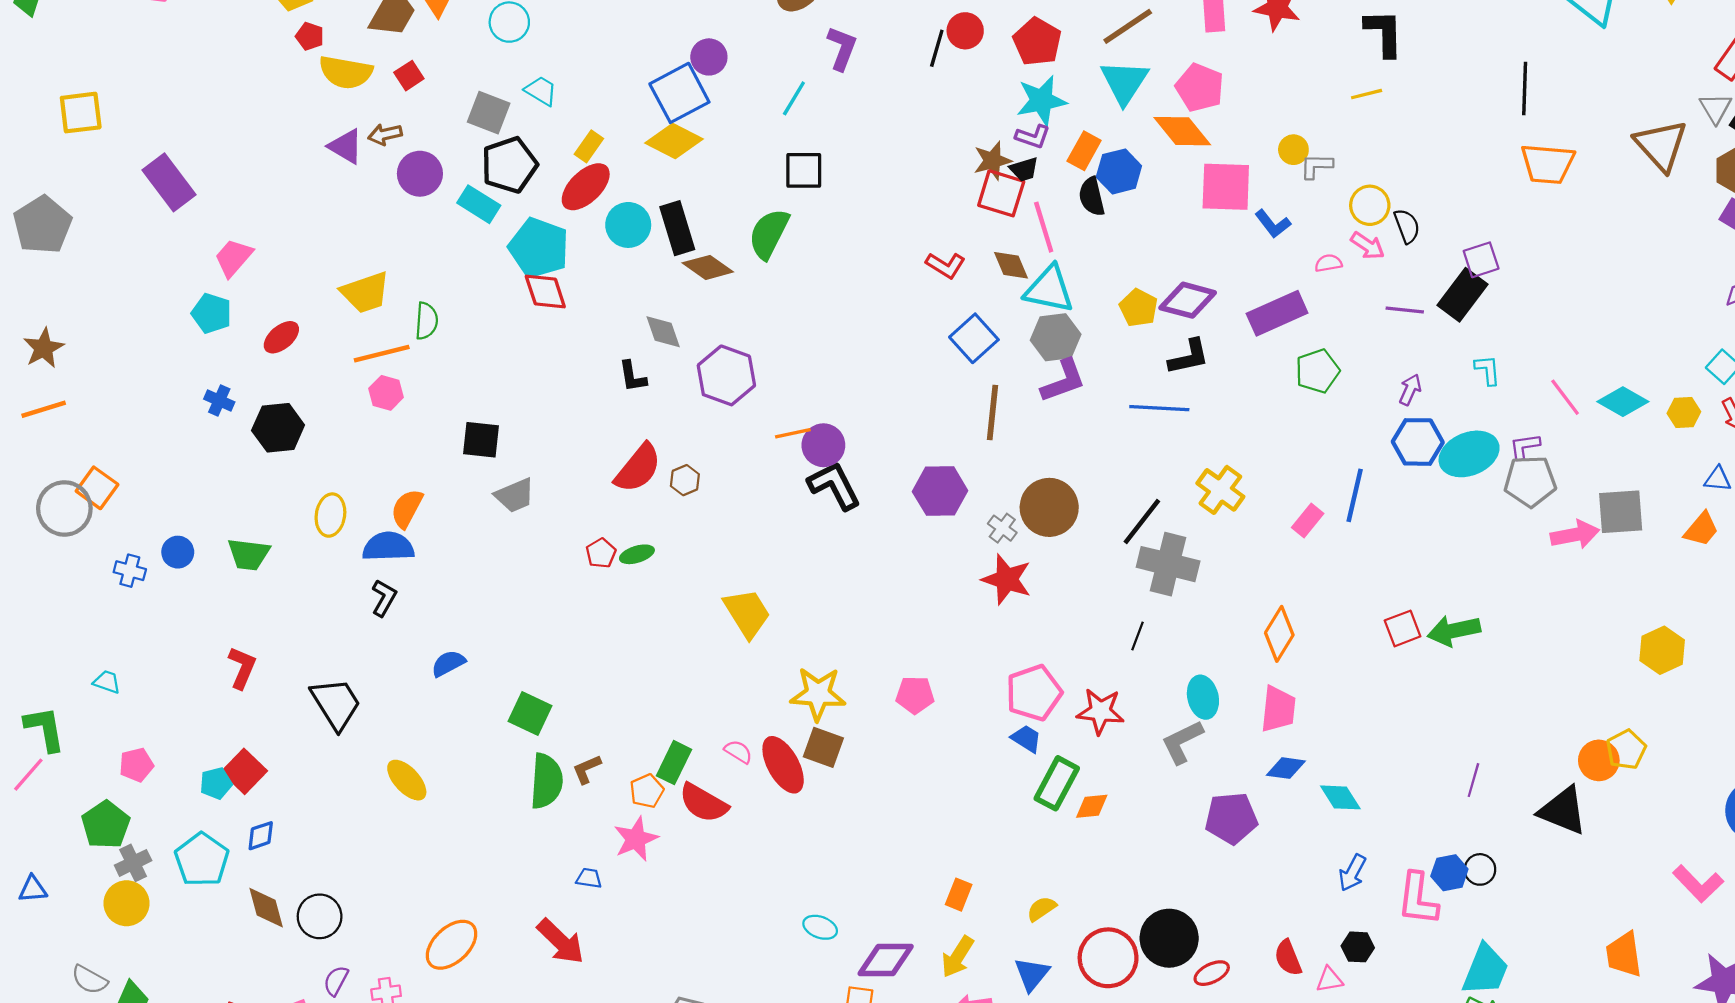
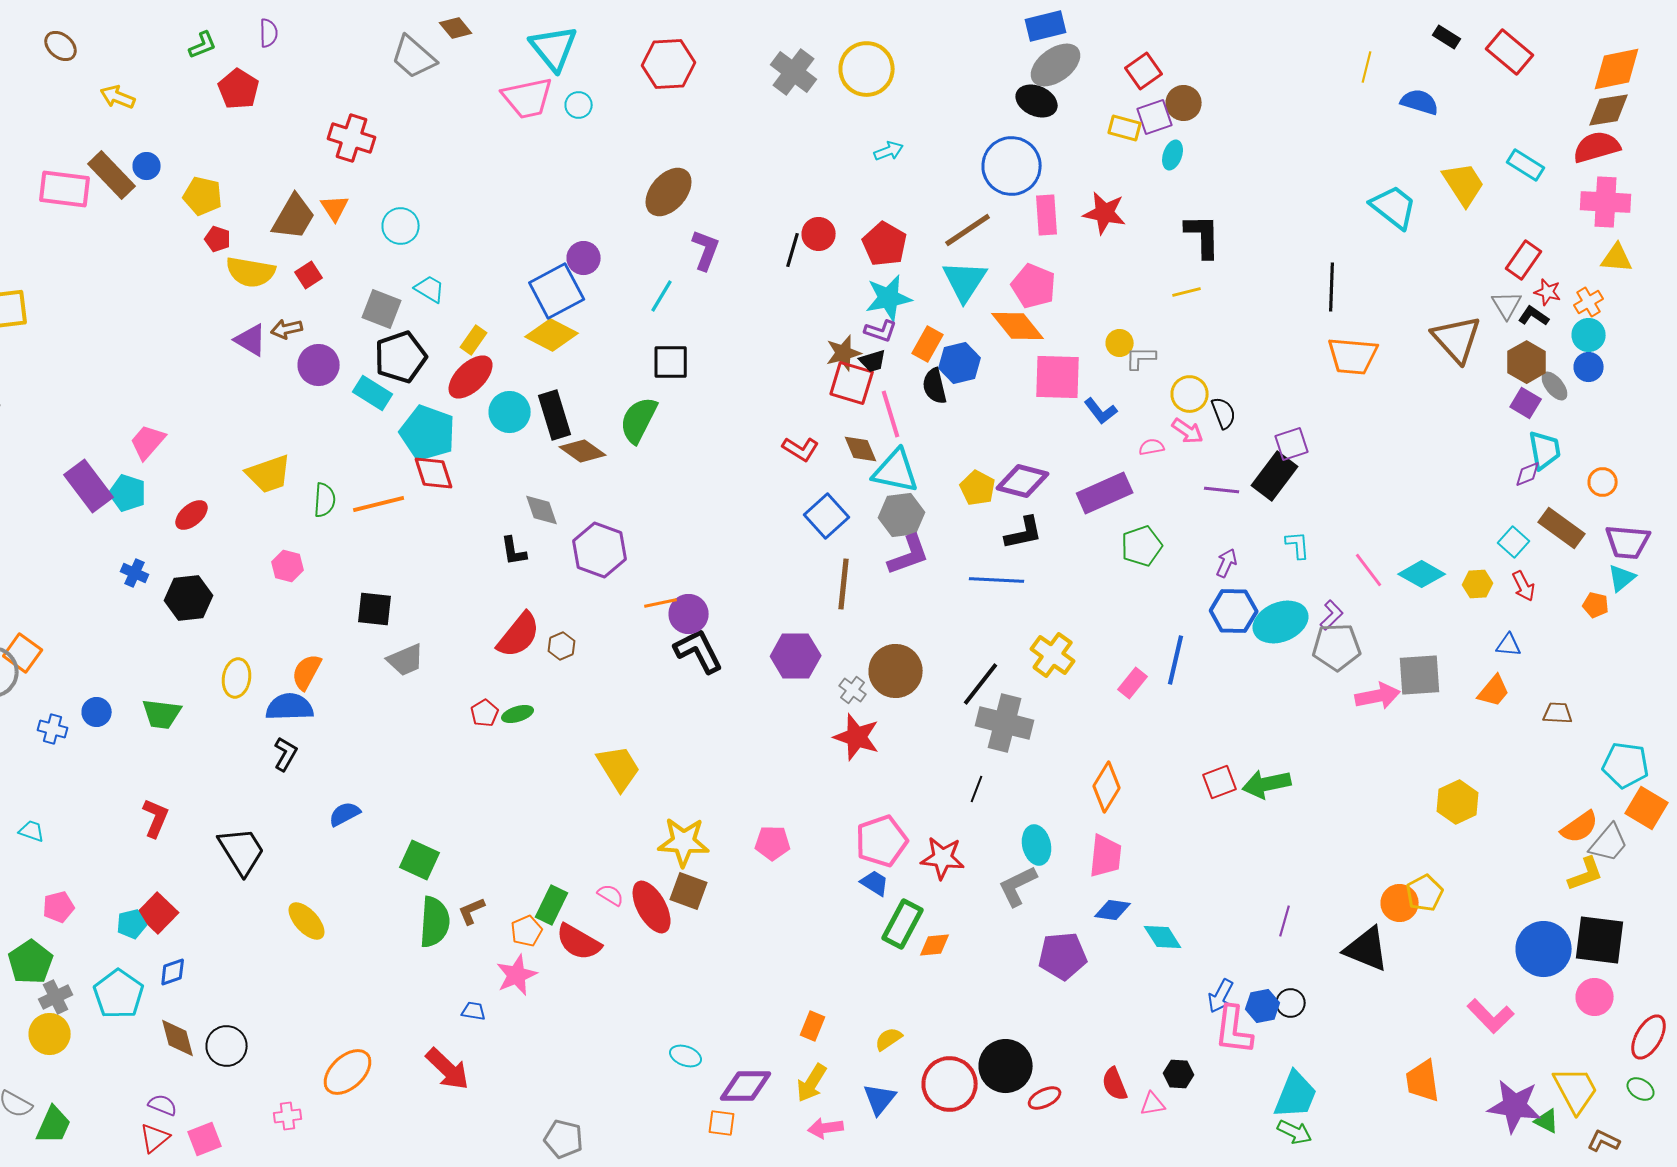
purple rectangle: (169, 182) -> (89, 486), moved
orange line: (382, 354) -> (379, 504), moved
purple L-shape: (1525, 446) -> (1332, 615), turned 144
blue arrow: (1352, 873) -> (1221, 996), moved
purple semicircle: (336, 981) -> (163, 1105), moved, turned 84

